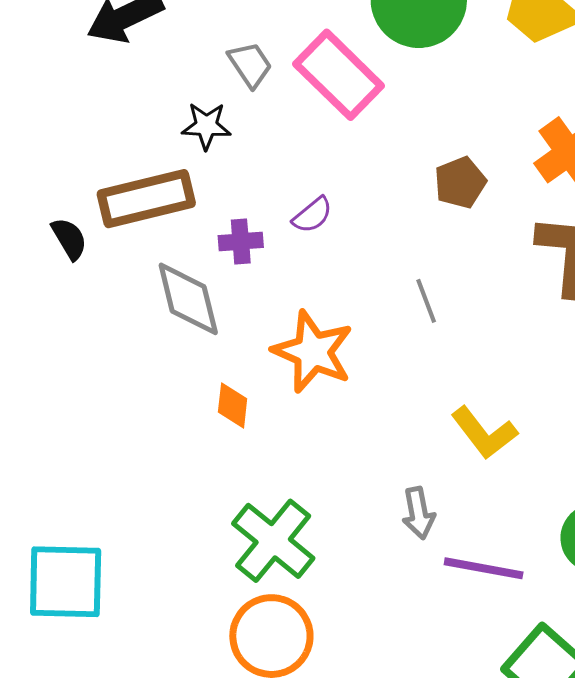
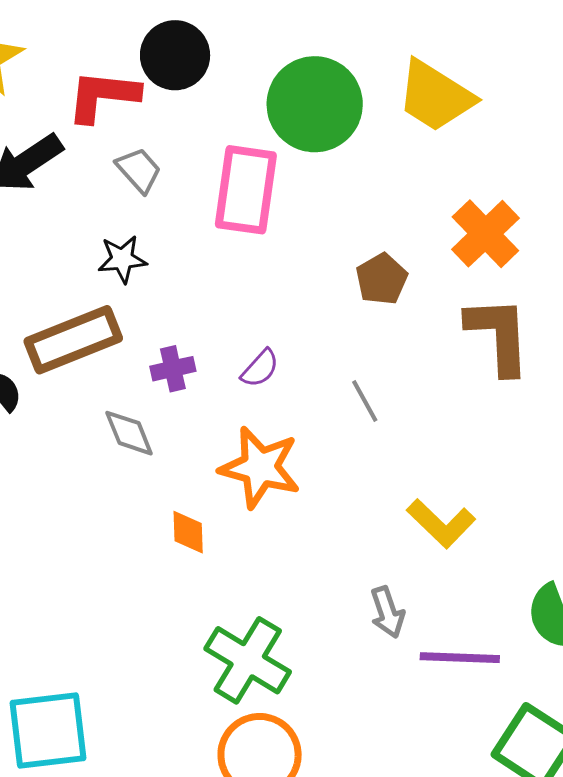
gray trapezoid: (250, 65) -> (139, 170), moved
pink rectangle: (339, 75) -> (246, 190), turned 62
purple semicircle: (312, 215) -> (260, 368), moved
gray diamond: (188, 299) -> (129, 433), size x0.7

